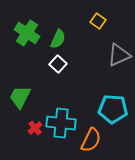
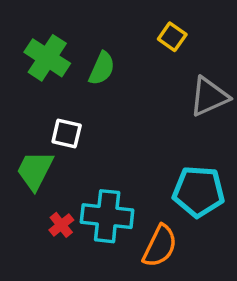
white square: (58, 64) -> (67, 133), moved, turned -30

